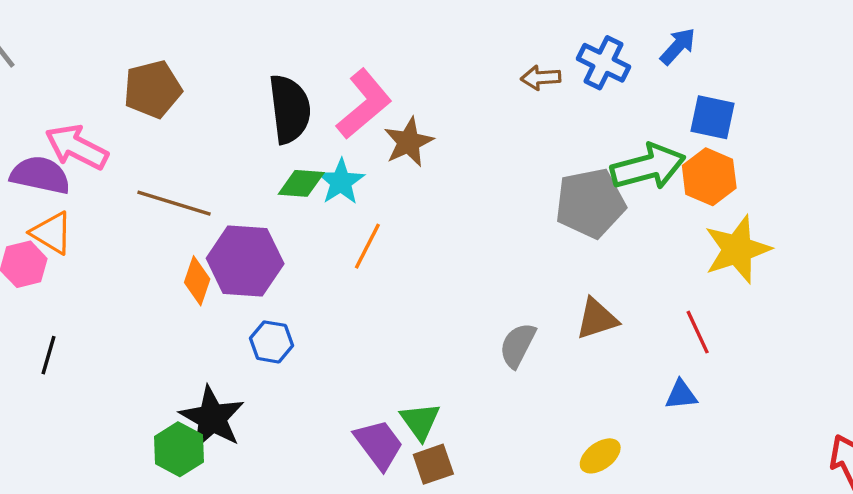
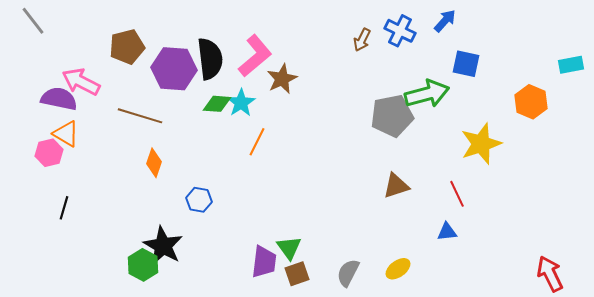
brown arrow: (541, 78) -> (362, 40), turned -60
orange hexagon: (709, 177) -> (531, 102), moved
purple hexagon: (245, 261) -> (174, 69), moved
gray semicircle: (518, 345) -> (348, 273), moved
purple trapezoid: (379, 444) -> (264, 262), turned 44

